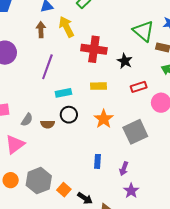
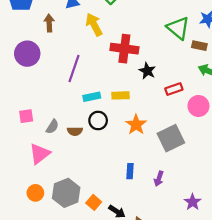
brown arrow: (41, 30) -> (49, 23), moved
black star: (125, 61) -> (147, 71), moved
yellow rectangle: (99, 86) -> (121, 95), moved
purple star: (131, 191) -> (193, 202), moved

